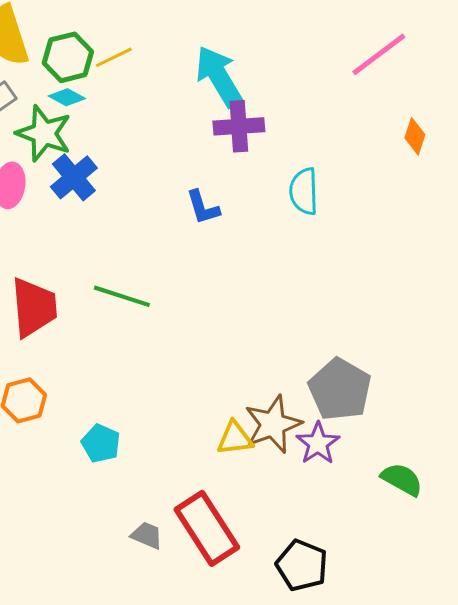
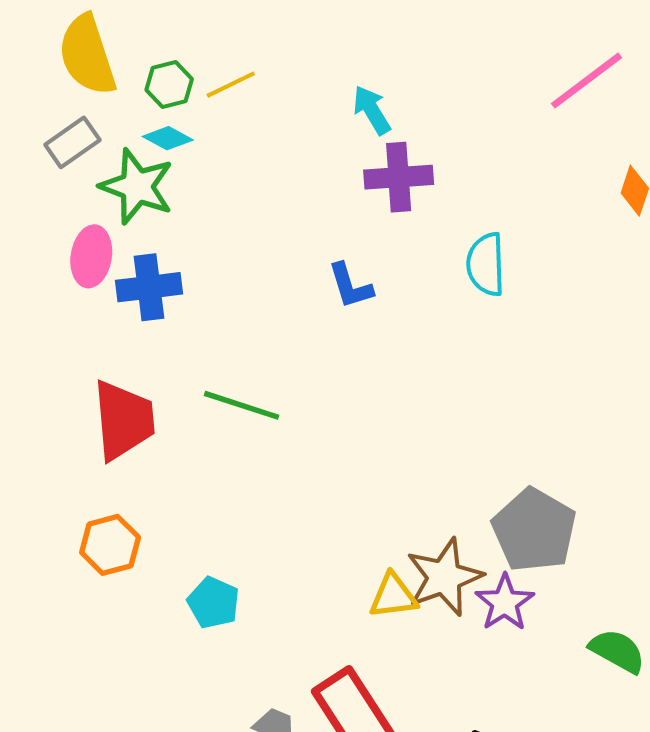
green hexagon: (68, 57) -> (169, 85), size x0.7
cyan arrow: (219, 76) -> (372, 110), size x0.6
blue cross: (74, 177) -> (149, 287), moved, turned 33

